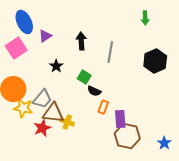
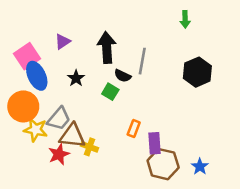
blue ellipse: (24, 22) -> (37, 76), moved
black arrow: (81, 41) -> (107, 48), size x1.4
black semicircle: (94, 91) -> (123, 76), moved
blue star: (164, 143) -> (200, 167), moved

